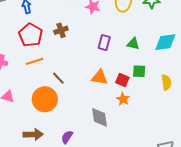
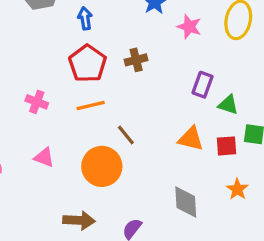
green triangle: (133, 44) -> (228, 105), moved
red square: (122, 80) -> (226, 146), turned -32
orange star: (123, 99) -> (237, 189), moved

